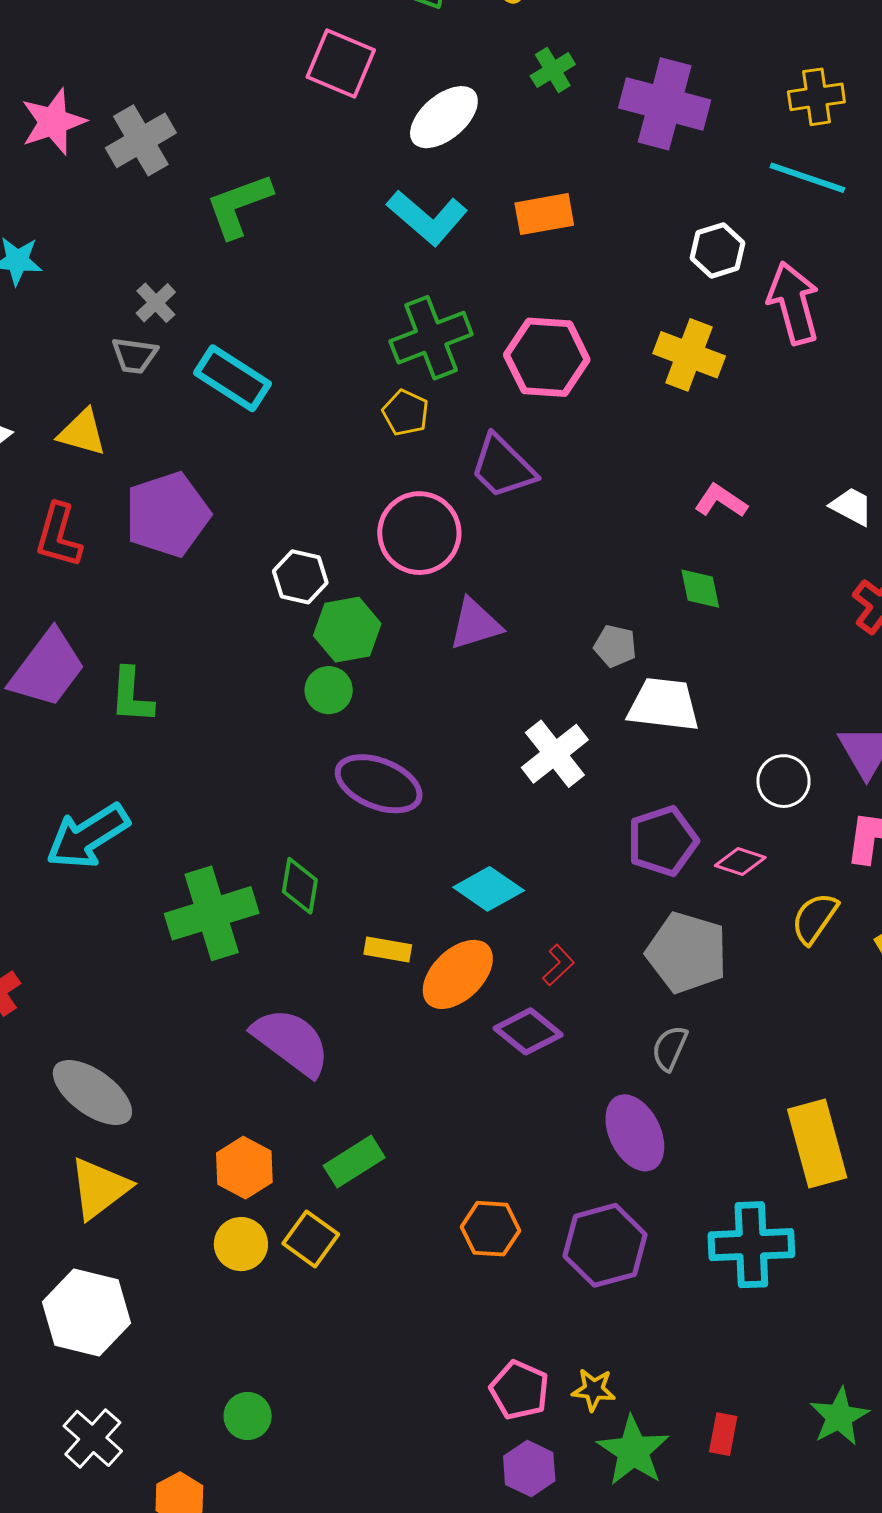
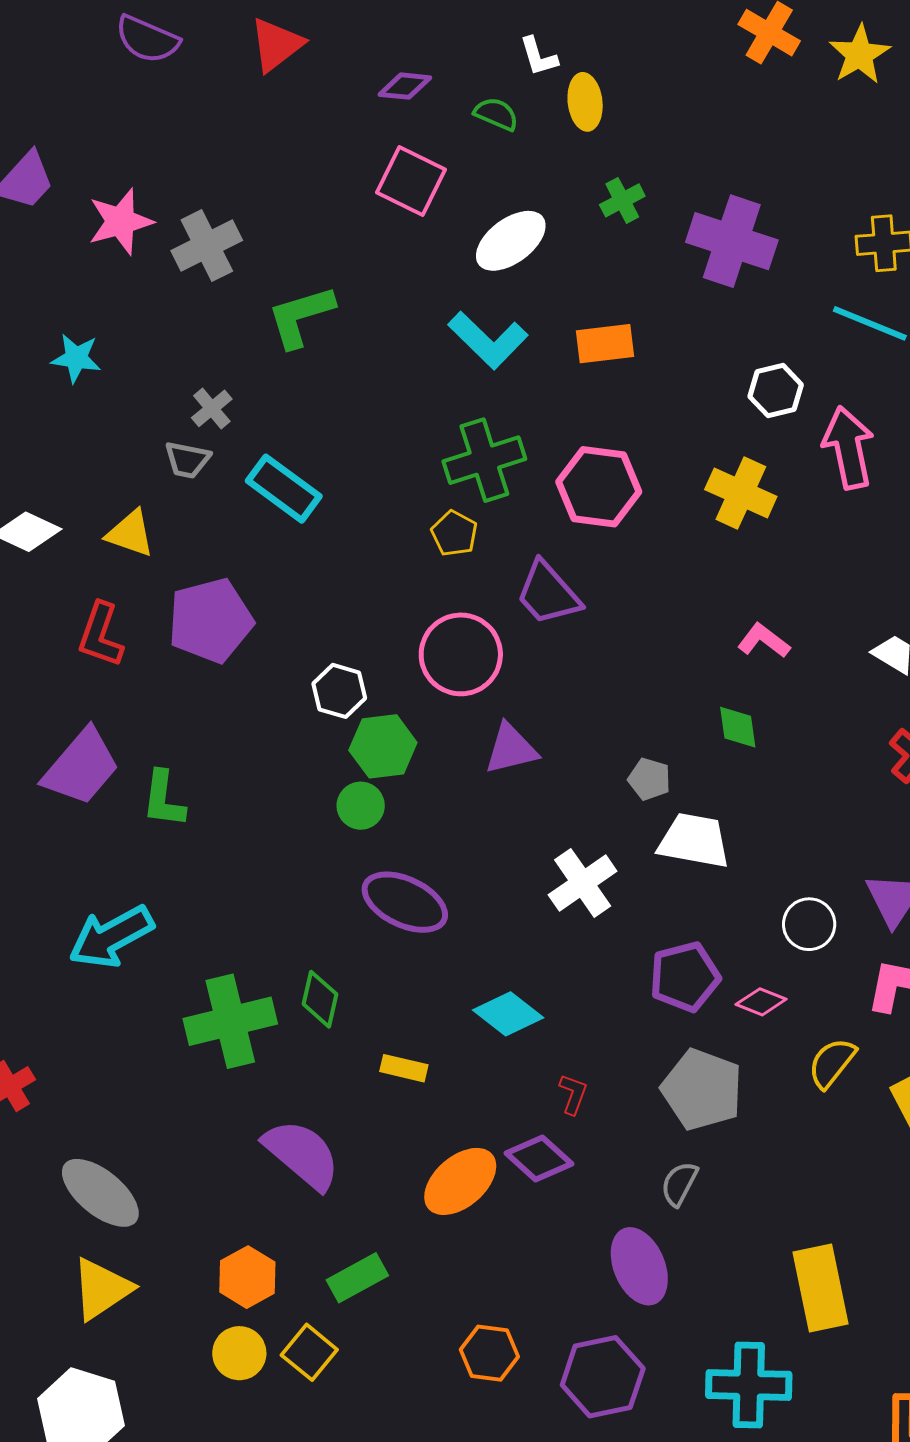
red L-shape: (558, 965) -> (573, 1094), turned -30
orange ellipse: (458, 974) -> (460, 1181), moved

